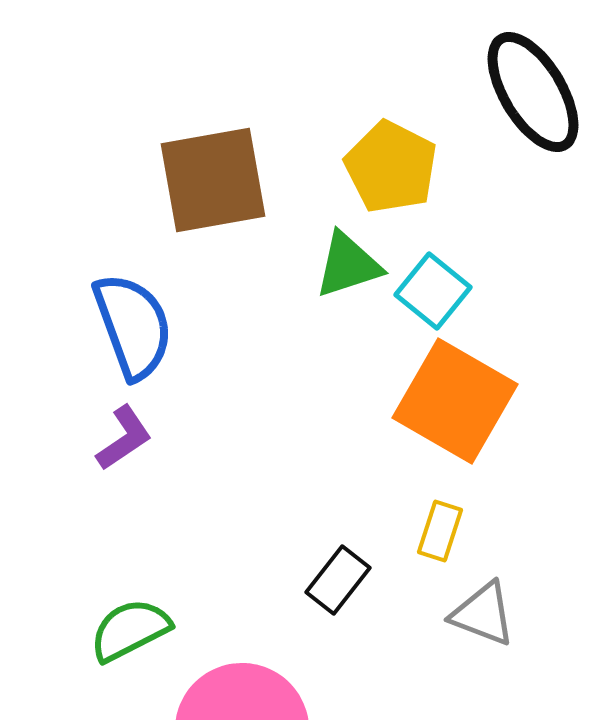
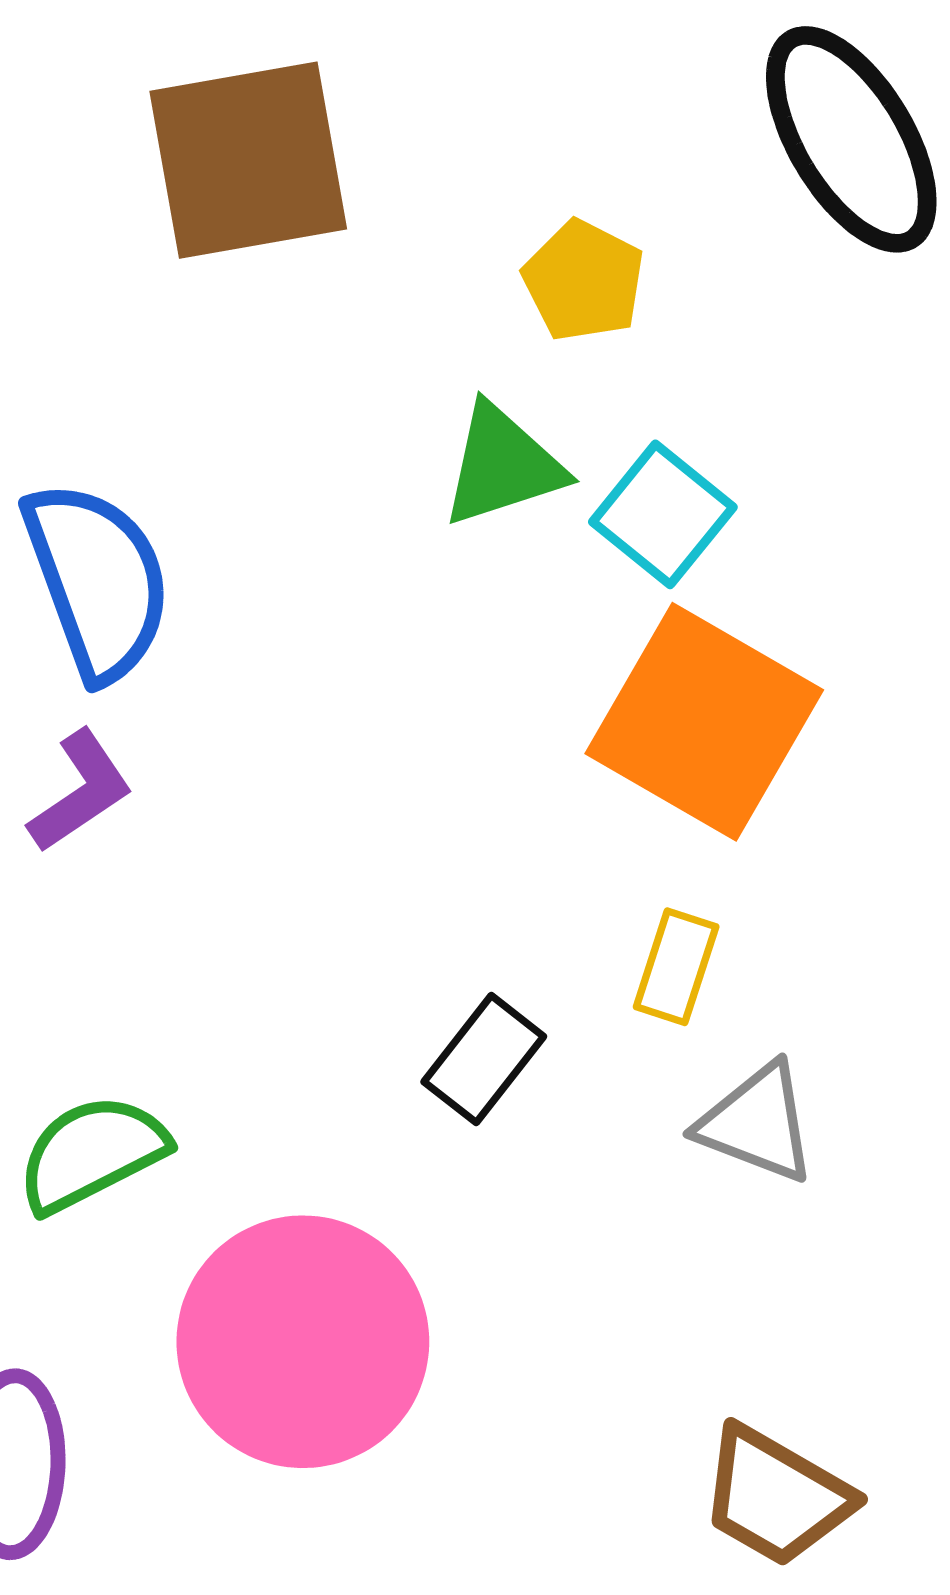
yellow pentagon: (391, 167) -> (584, 281), size x0.7
brown square: (213, 180) -> (248, 160), moved

